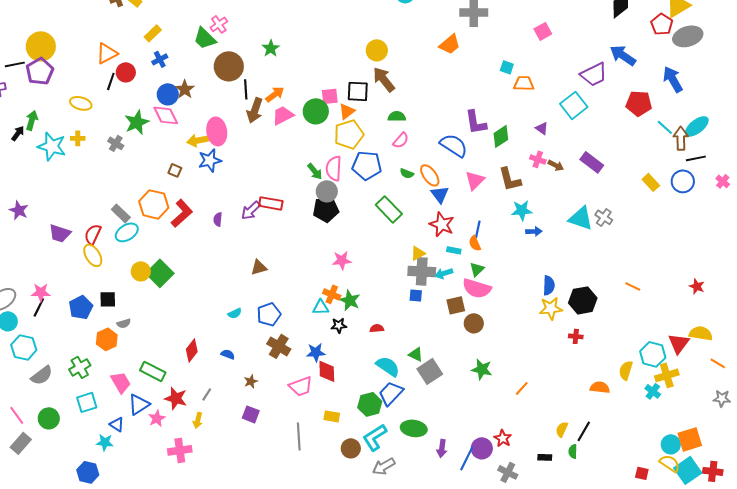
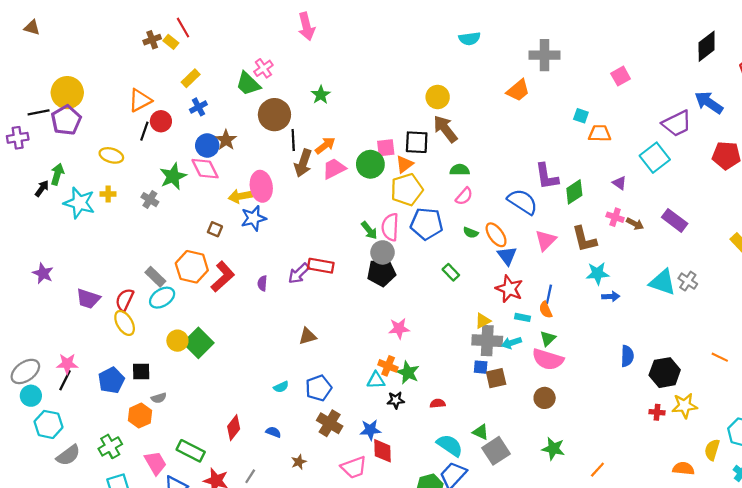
green rectangle: (389, 209) -> (451, 272), size x0.6
brown square: (456, 305) -> (496, 378), moved
yellow star: (551, 308) -> (685, 406), moved

